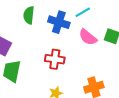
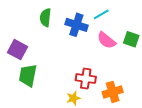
red cross: (55, 59) -> (86, 79), moved

